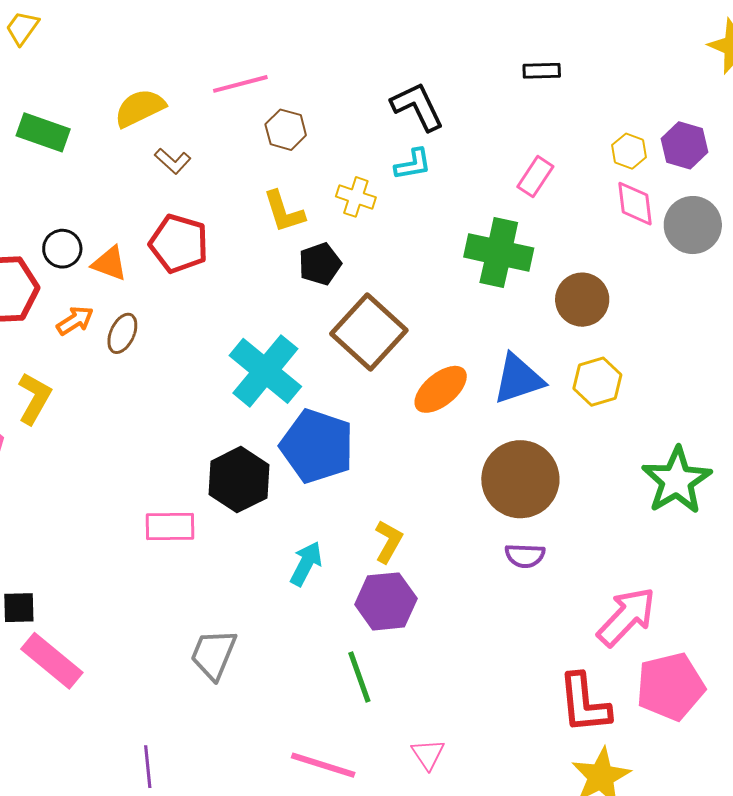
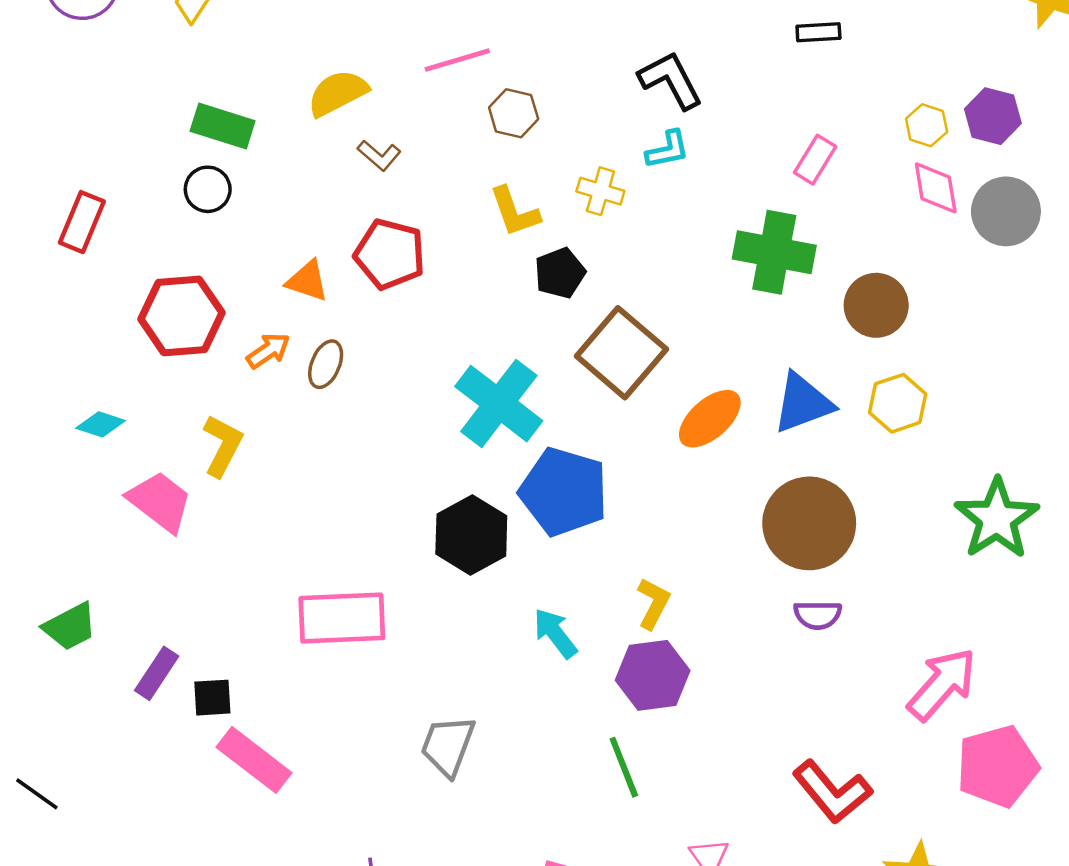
black circle: (62, 249) -> (208, 189), moved
pink rectangle: (170, 527) -> (342, 618), moved, size x1.5
cyan arrow: (306, 564) -> (555, 633), turned -63
red L-shape: (584, 703) -> (832, 792), moved, turned -32

